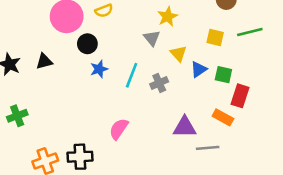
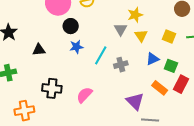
yellow triangle: (178, 54) -> (141, 36), moved
black triangle: (44, 61) -> (39, 50), moved
orange rectangle: (223, 117) -> (160, 88), moved
purple triangle: (185, 127) -> (135, 101), turned 36
black cross: (80, 157) -> (52, 88), moved

